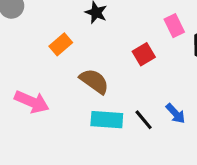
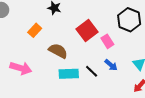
pink rectangle: (174, 26) -> (107, 41), moved
red square: (144, 54) -> (87, 30), size x1.5

